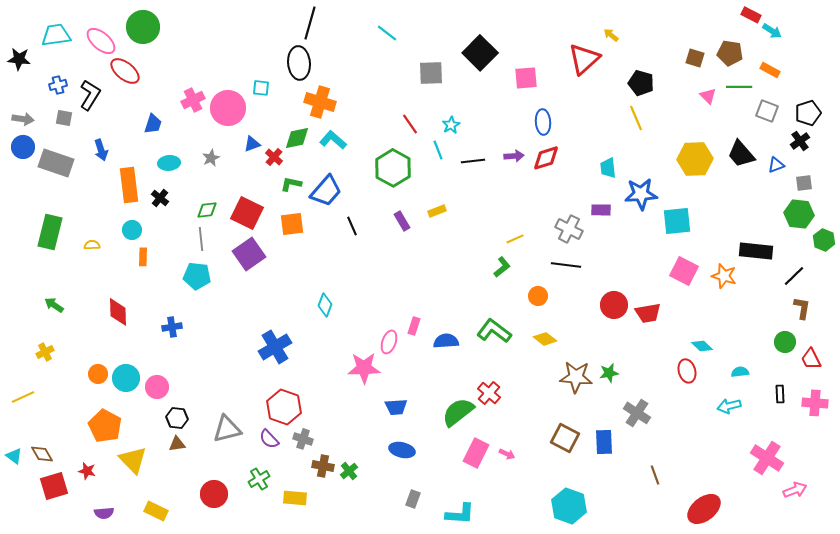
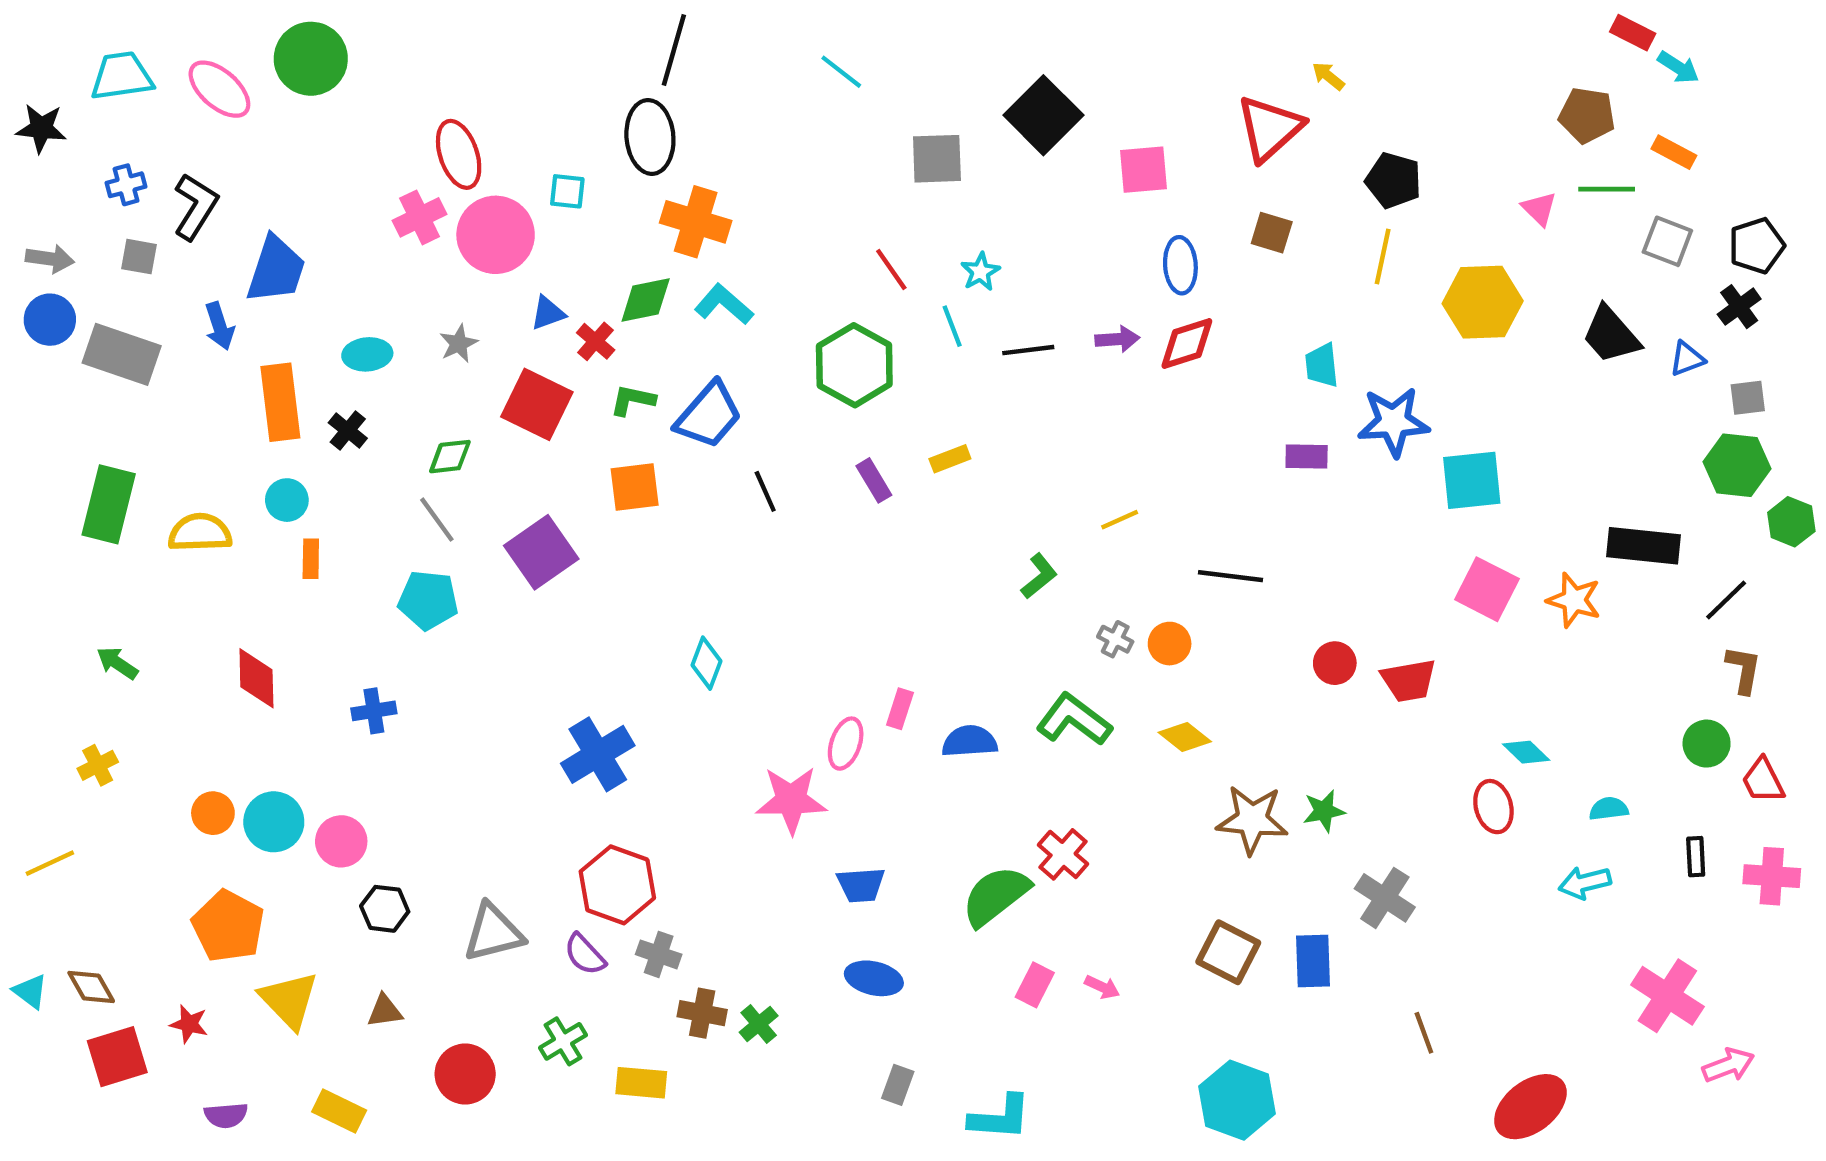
brown square: (695, 58) -> (1272, 233), moved
red ellipse: (125, 71) -> (459, 154), moved, turned 32
yellow line: (636, 118) -> (1383, 257), turned 35
blue trapezoid: (153, 124) -> (276, 270), moved, size x1.6
yellow hexagon: (695, 159) -> (1483, 302), moved
red square: (247, 213) -> (537, 404), moved
gray cross: (569, 229) -> (1115, 639), moved, size x0.6
gray line: (201, 239) -> (437, 520), turned -30
yellow semicircle: (92, 245) -> (200, 533), size x1.8
green L-shape: (502, 267) -> (1039, 576), moved
red circle: (614, 305) -> (1335, 663), size x0.7
brown triangle: (177, 444) -> (385, 1011), moved
pink rectangle: (476, 453) -> (1035, 985), size x0.7

